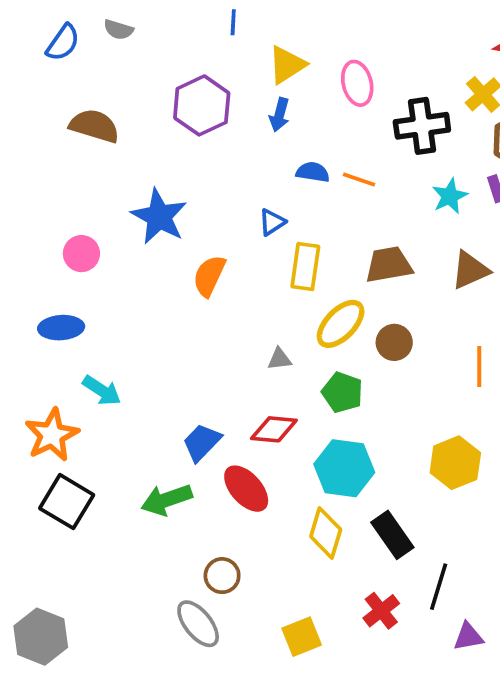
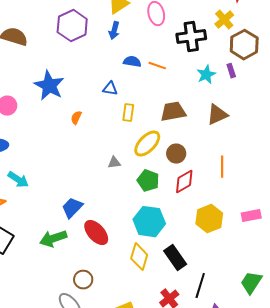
blue triangle: (272, 222) -> (110, 89), turned 42
yellow rectangle: (305, 267) -> (128, 113), size x0.7
orange semicircle: (209, 276) -> (76, 118), size x0.6
red diamond: (274, 429) -> (184, 182), moved, turned -35

